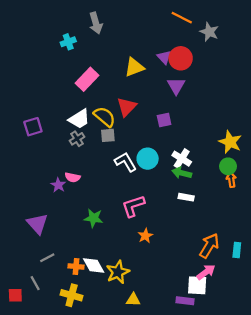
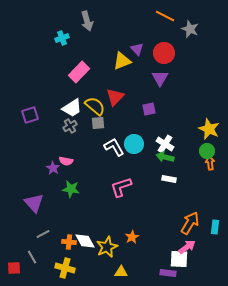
purple triangle: (164, 57) -> (137, 49), moved
green star: (94, 218) -> (71, 189), moved
orange star: (145, 236) -> (132, 237), moved

